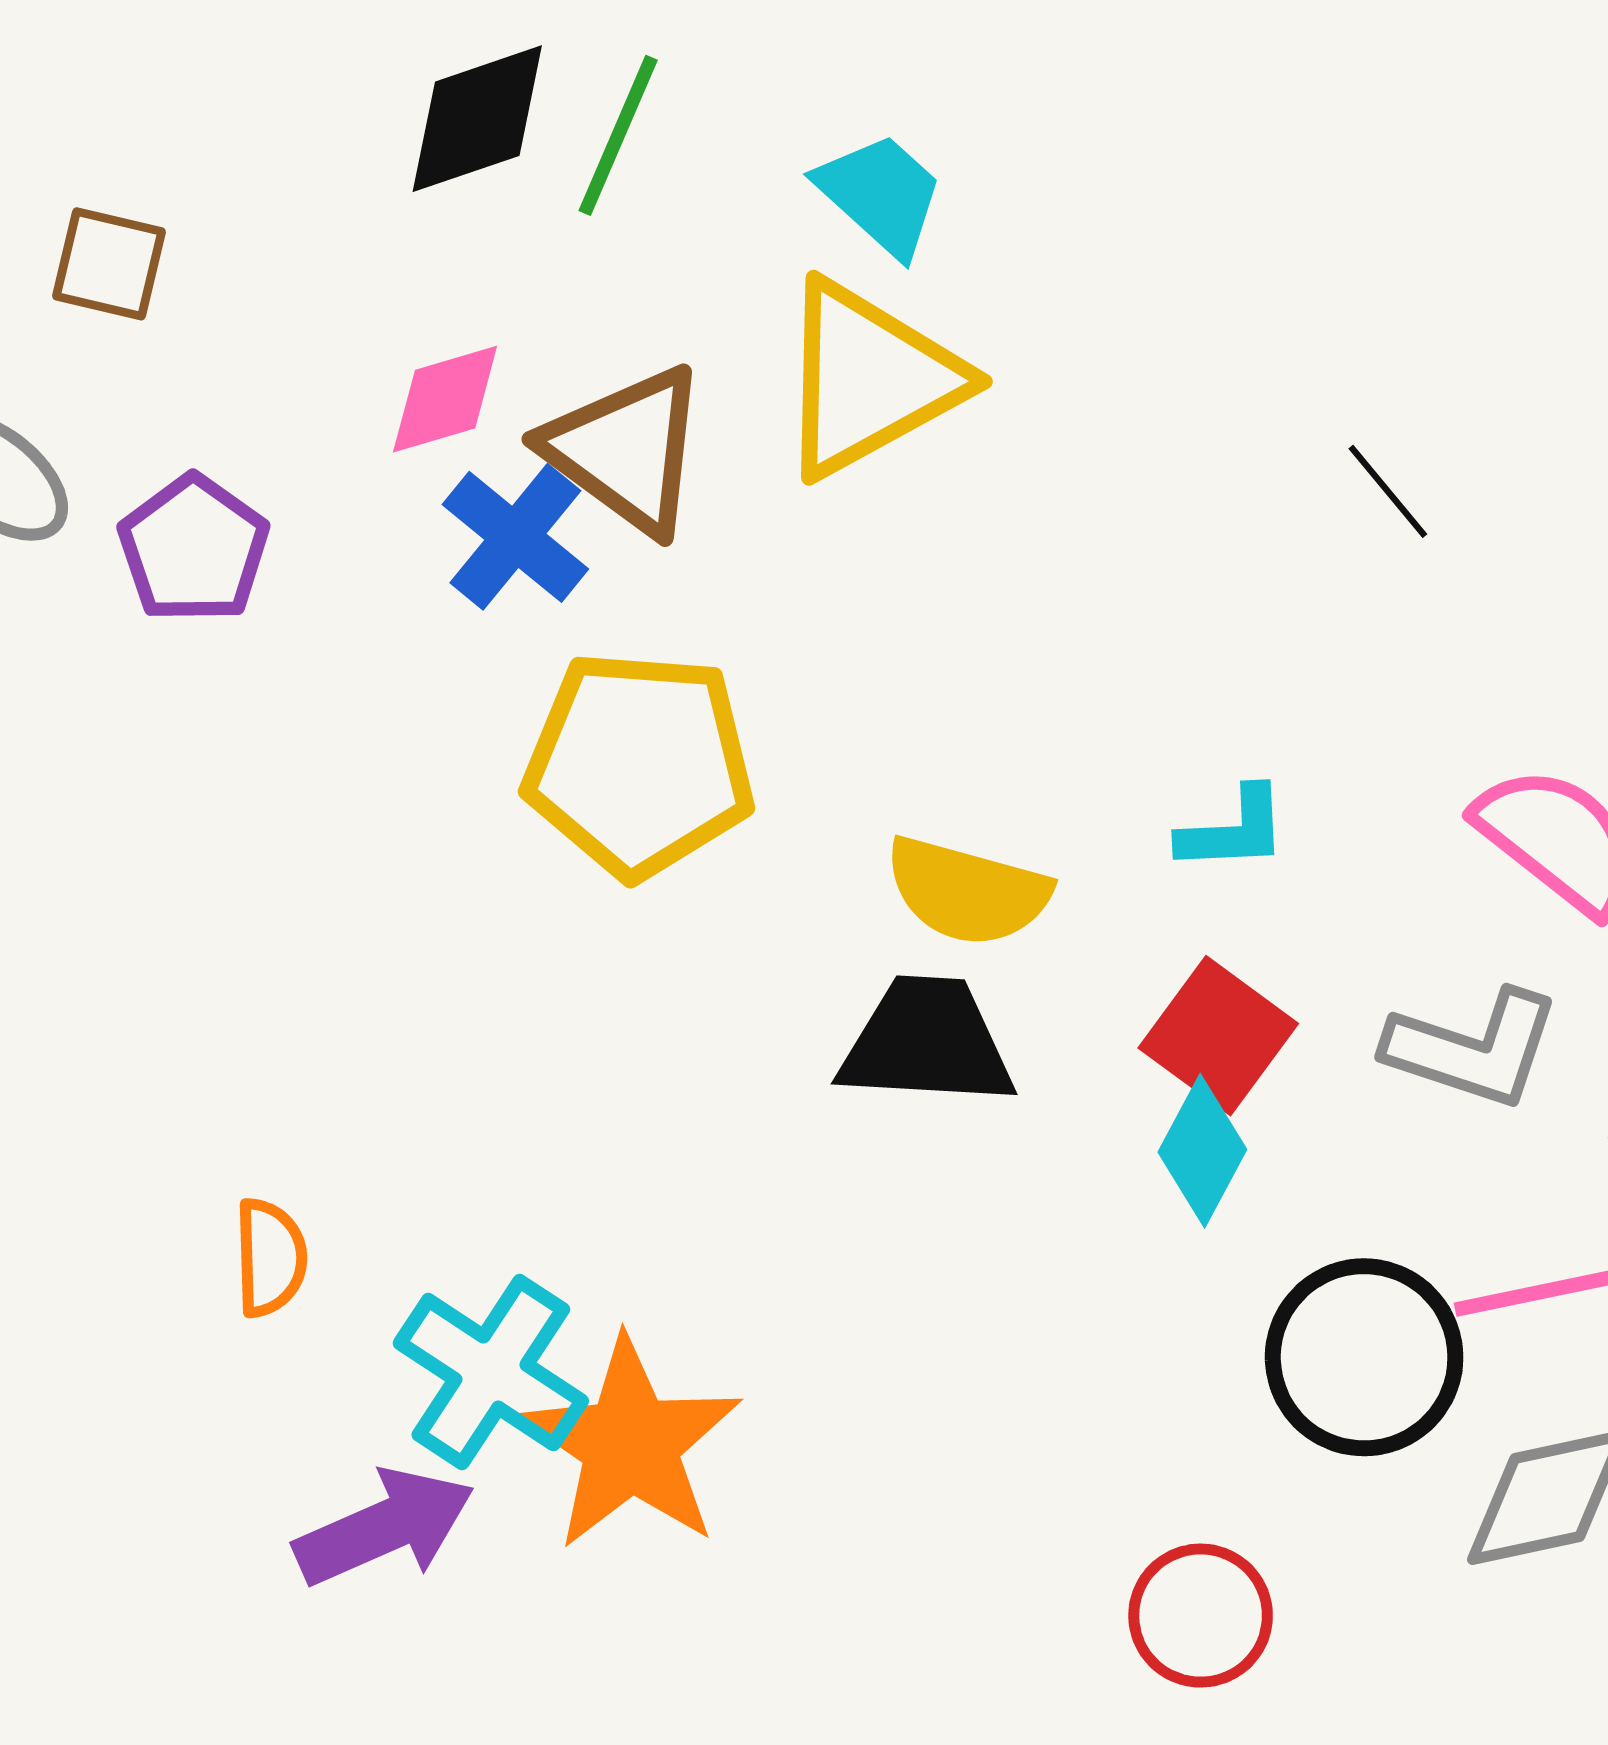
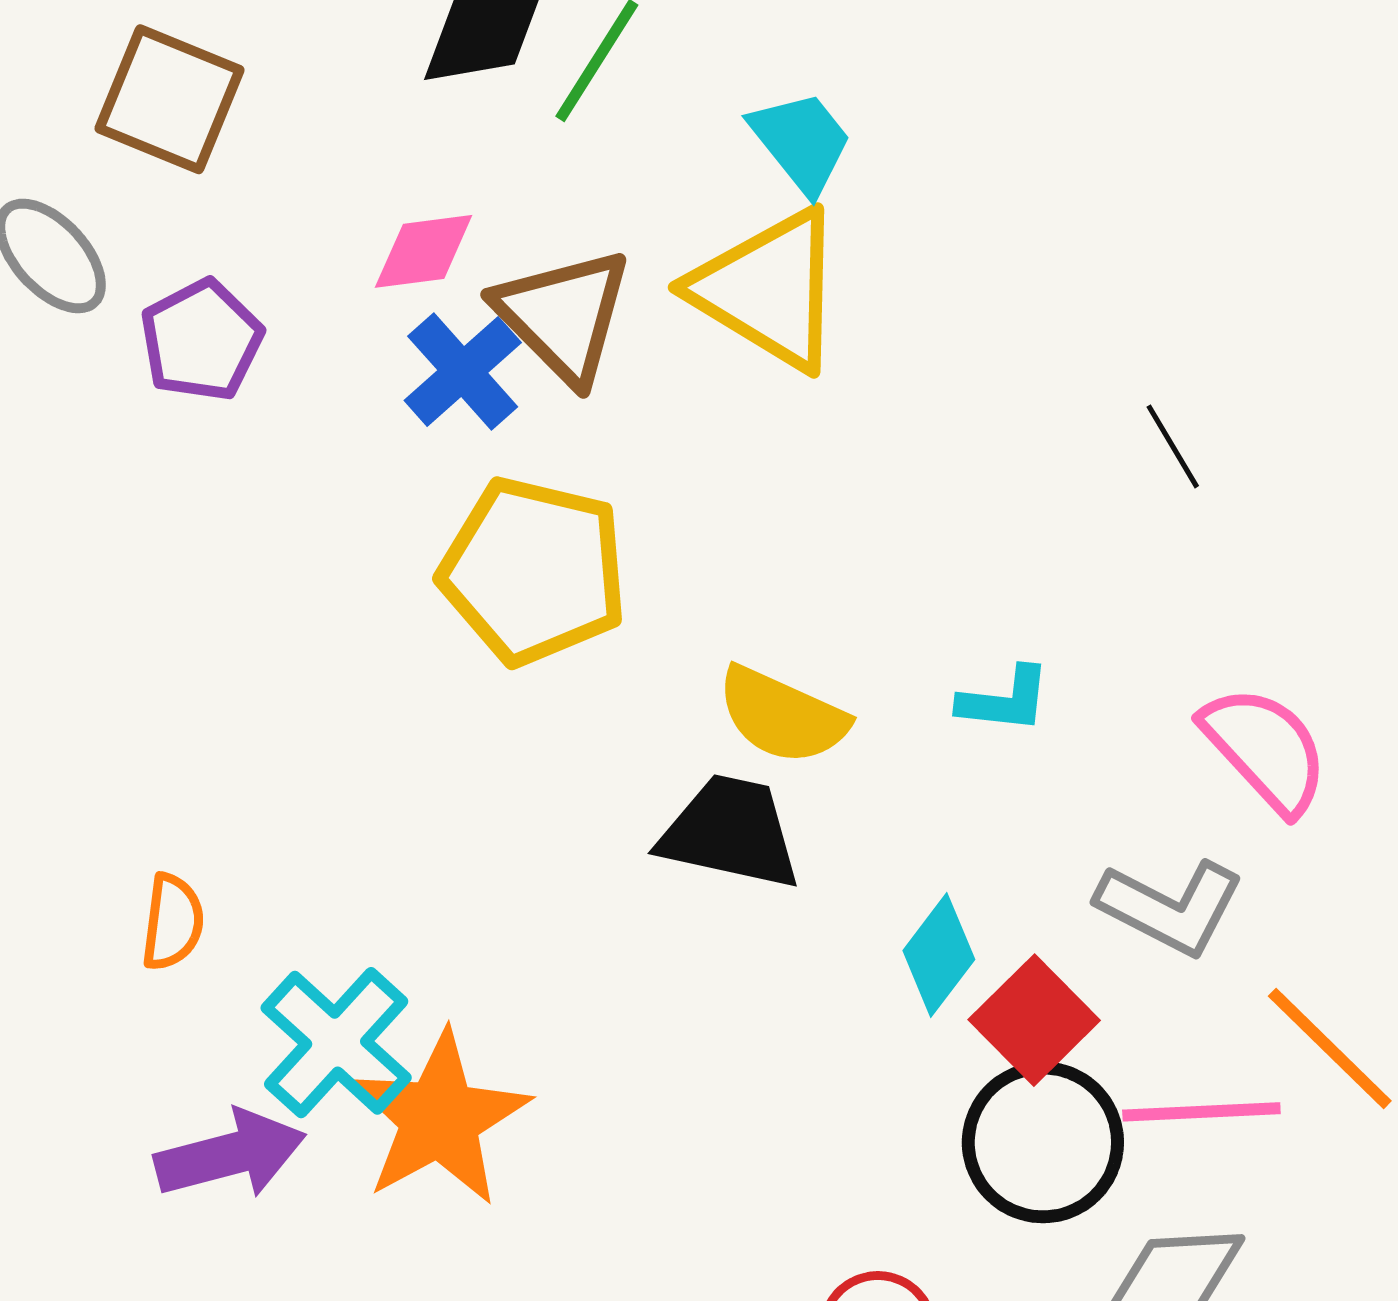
brown square: (109, 264) -> (170, 99), size x1.5
yellow triangle: (869, 379) -> (769, 289), turned 51
red square: (1218, 1036) -> (1034, 1020), moved

